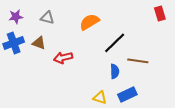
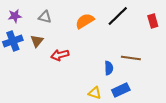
red rectangle: (160, 14) -> (153, 21), moved
brown triangle: (39, 43) -> (37, 41), turned 48
black line: (115, 43) -> (118, 16), moved

